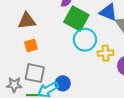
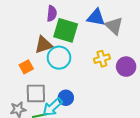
brown triangle: (27, 21) -> (44, 45), moved
cyan circle: (85, 40) -> (59, 58), moved

